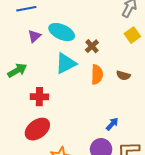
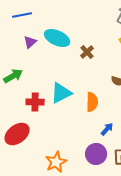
cyan triangle: (66, 63) -> (61, 93), moved
orange semicircle: (97, 74) -> (92, 102), moved
red ellipse: (37, 129) -> (17, 134), moved

